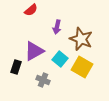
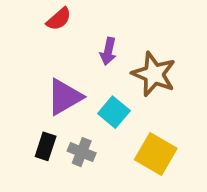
black rectangle: (16, 67) -> (46, 146), moved
yellow square: (82, 67) -> (156, 154), moved

